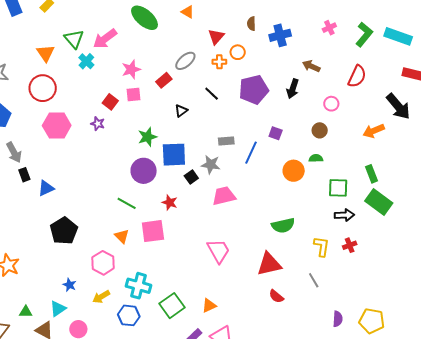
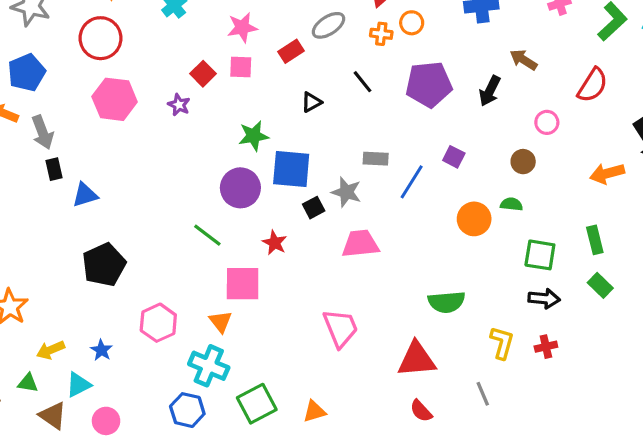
green rectangle: (379, 202) -> (600, 285), size x0.6
orange triangle: (122, 236) -> (221, 322), moved
yellow arrow: (101, 297) -> (51, 350), moved

